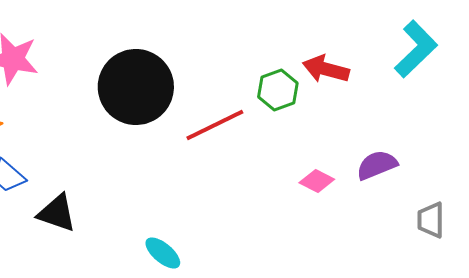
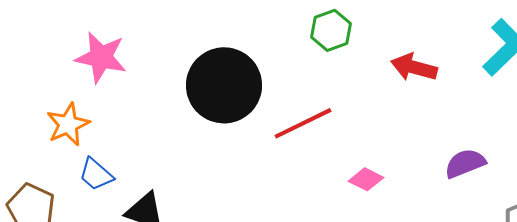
green hexagon: (278, 90) -> (331, 30), moved
pink diamond: (317, 181) -> (366, 179), moved

